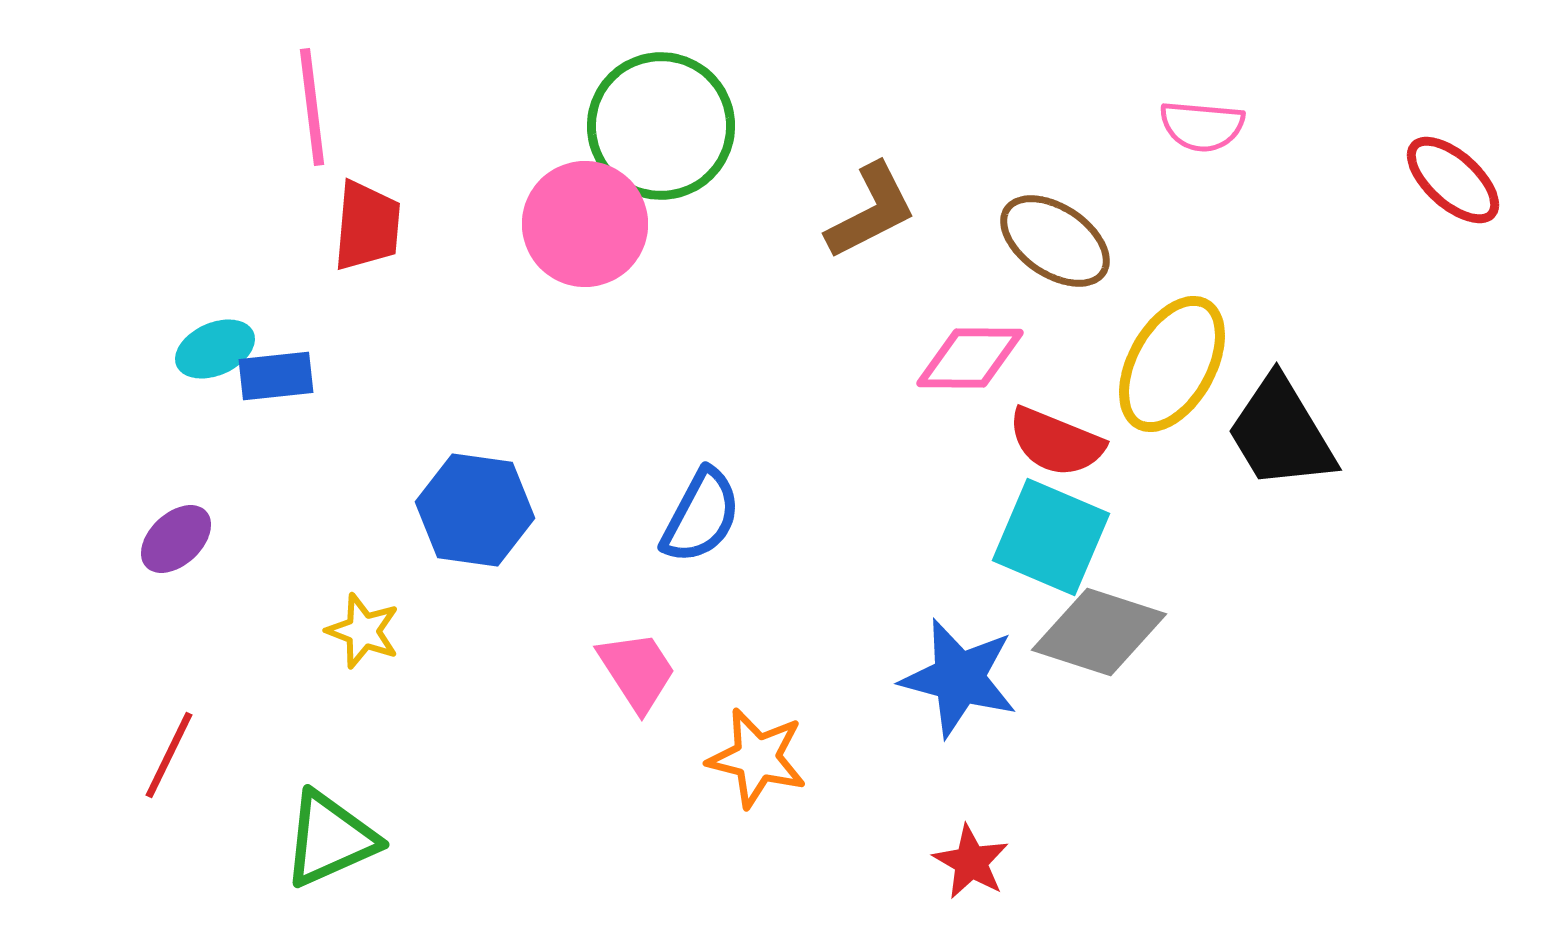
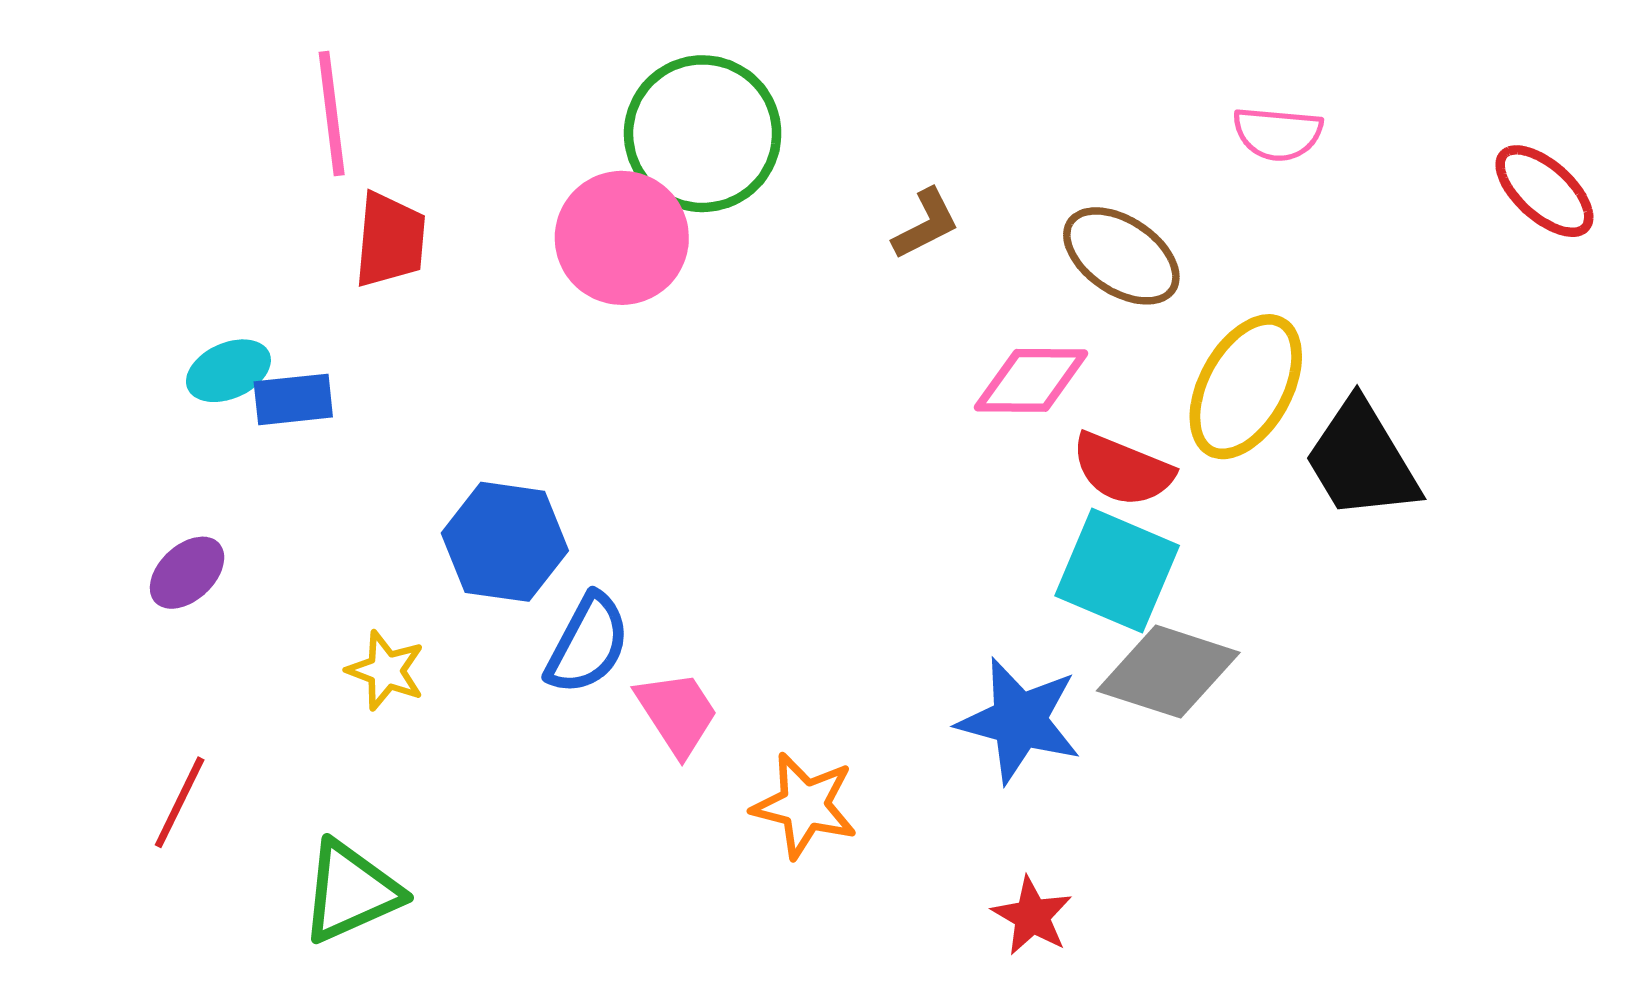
brown L-shape: (871, 211) -> (926, 224), size x0.7
blue semicircle: (701, 516) -> (588, 644), moved

